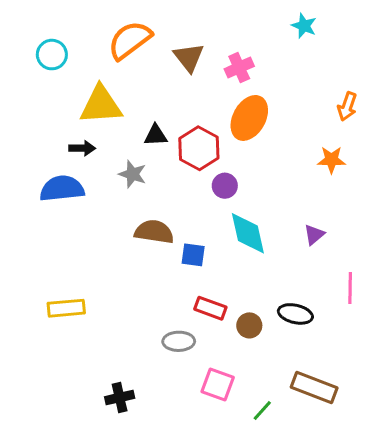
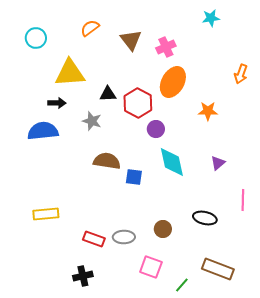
cyan star: (304, 26) -> (211, 18), turned -30
orange semicircle: (130, 40) -> (90, 28), size x0.6
orange star: (331, 160) -> (208, 111), moved
red rectangle: (210, 308) -> (94, 239), moved
brown circle: (249, 325) -> (163, 229), moved

